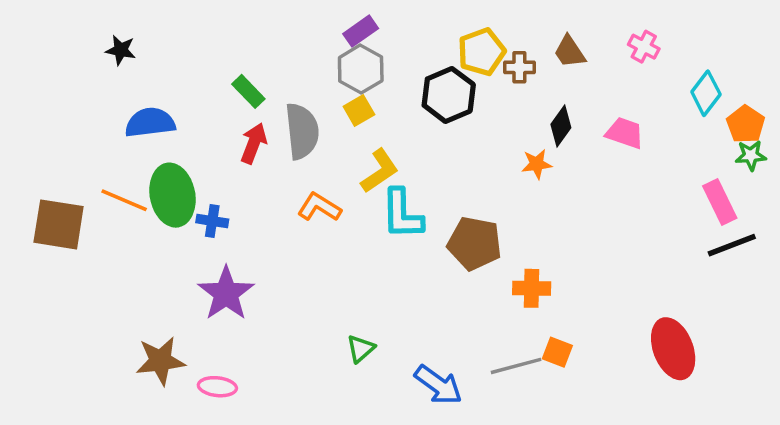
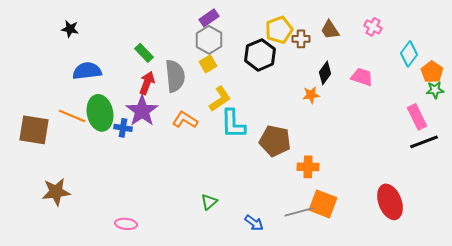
purple star: (226, 293) -> (142, 111), moved
orange square: (557, 352) -> (323, 204), size x1.6
brown star: (160, 361) -> (56, 192), moved
blue arrow: (438, 385) -> (254, 223), size x0.7

